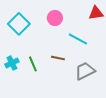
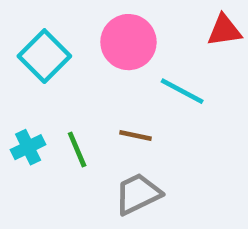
pink circle: (55, 18) -> (128, 42), size x1.5
gray trapezoid: (85, 71) -> (138, 194), moved

